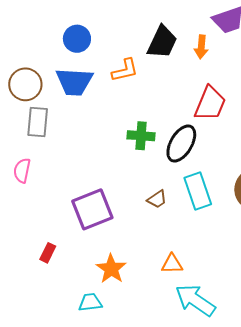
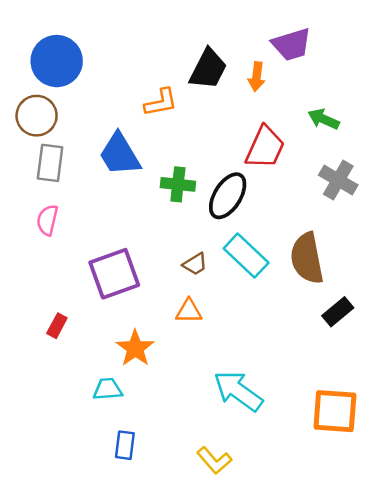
blue circle: (77, 39) -> (57, 61), moved, size x1.5
blue trapezoid: (74, 82) -> (120, 154), moved, turned 54
pink semicircle: (22, 171) -> (47, 220), moved
cyan rectangle: (198, 191) -> (246, 256), turned -30
orange triangle: (172, 264) -> (189, 311), moved

